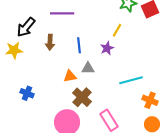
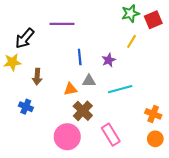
yellow line: (117, 30) -> (131, 41), moved
brown arrow: (50, 42) -> (37, 77), moved
cyan line: (131, 80) -> (120, 89), moved

